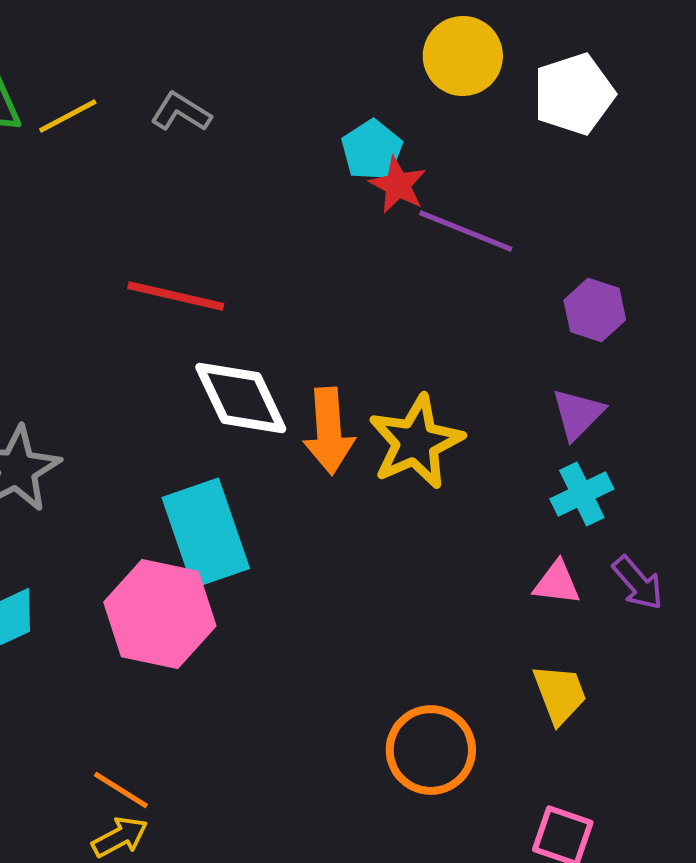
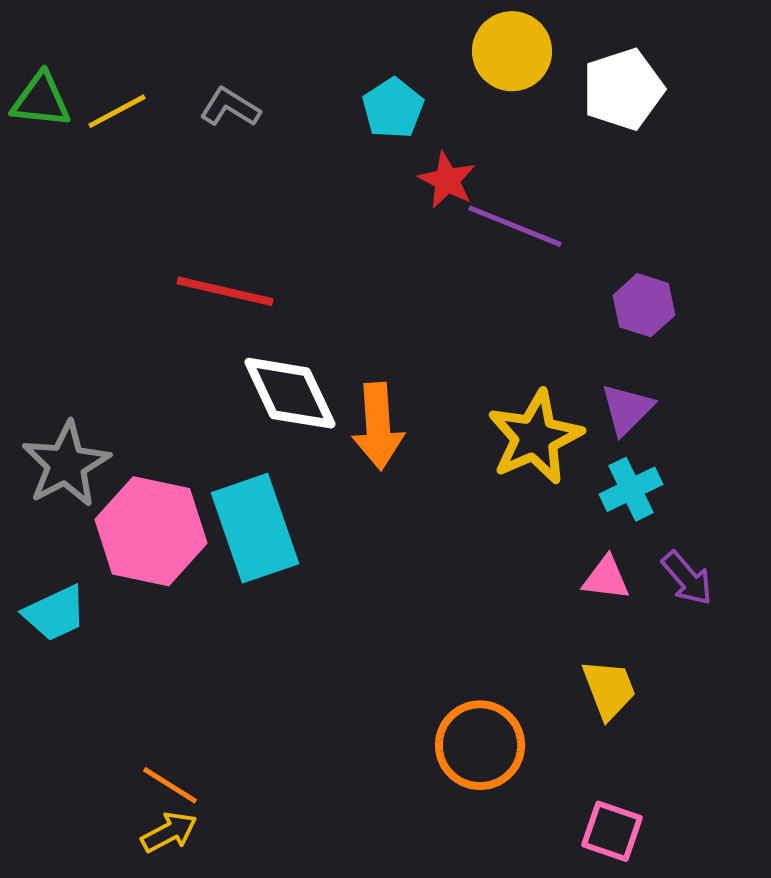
cyan pentagon: (372, 150) -> (393, 108), moved
yellow star: (416, 442) -> (535, 437), moved
pink hexagon: (160, 614) -> (151, 531), moved

